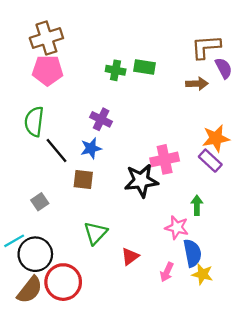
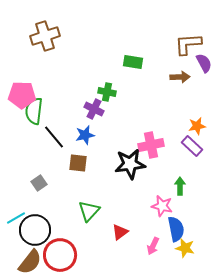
pink pentagon: (48, 70) -> (22, 95), moved
green cross: (116, 70) -> (107, 92), moved
orange star: (216, 138) -> (197, 126), size x0.7

